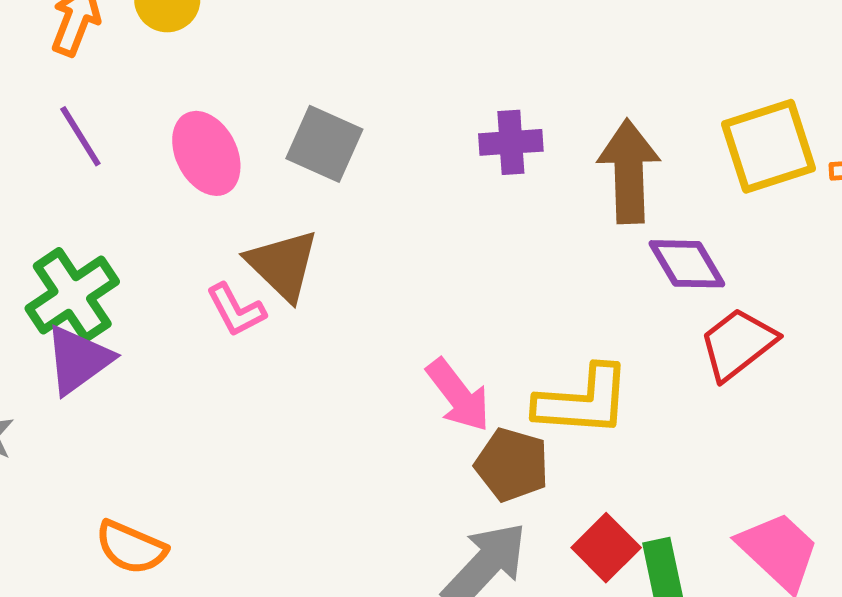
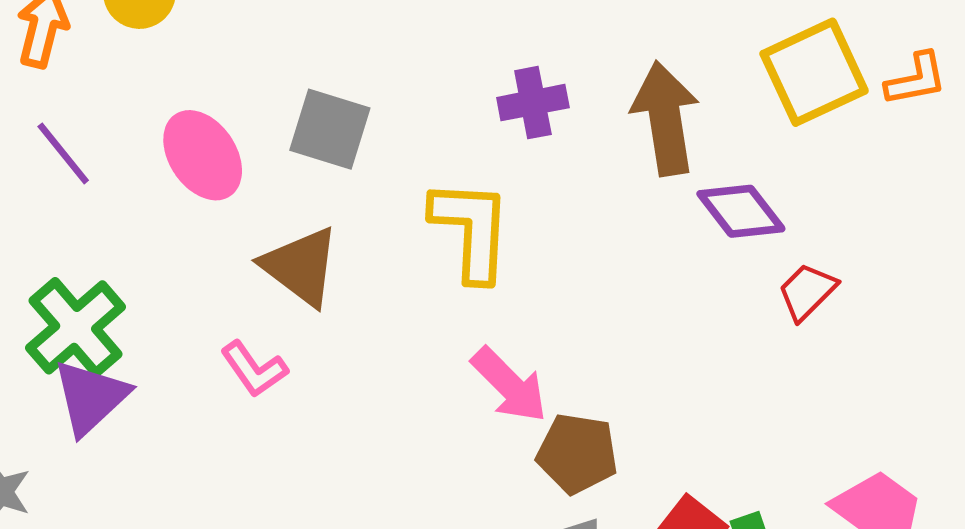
pink L-shape: (236, 310) -> (254, 369), moved
red trapezoid: (738, 344) -> (807, 292), size x0.7
yellow L-shape: (583, 401) -> (471, 230), moved, turned -84

